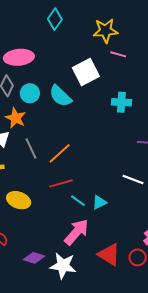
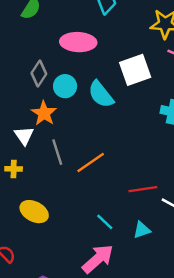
pink ellipse: (19, 57) -> (78, 42), moved
red line: (61, 183) -> (143, 189), moved
cyan triangle: (99, 202) -> (142, 230), moved

